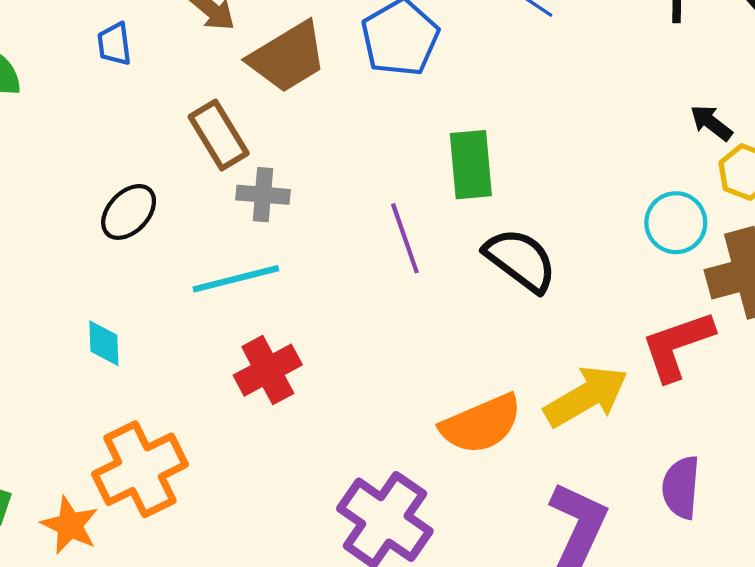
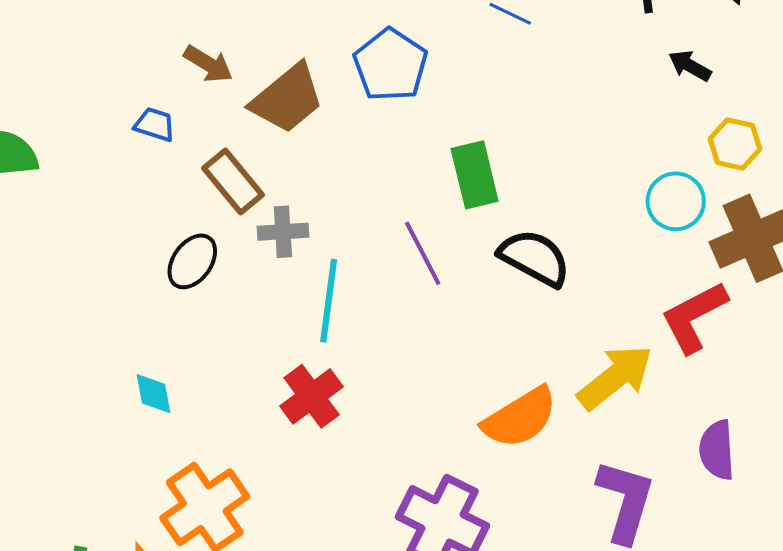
blue trapezoid: (114, 44) -> (155, 125), moved, turned 123
black arrow: (711, 123) -> (690, 66), moved
black ellipse: (129, 212) -> (192, 261), moved
cyan line: (236, 279) -> (329, 301), moved, turned -60

